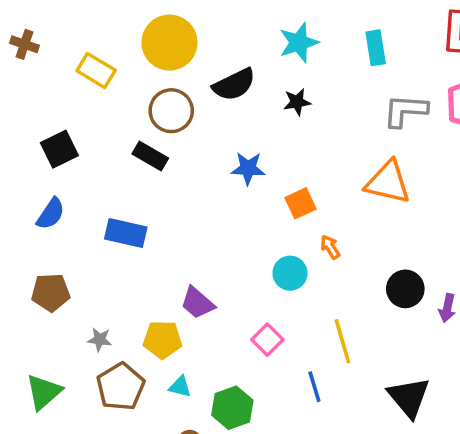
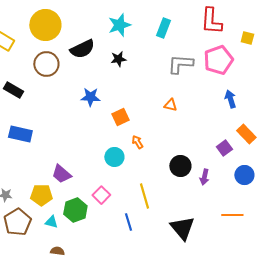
cyan rectangle: (376, 48) -> (163, 28), turned 30
black rectangle: (150, 156) -> (13, 90), moved
orange triangle: (388, 182) -> (170, 105), size x0.5
green hexagon: (232, 408) -> (75, 210), moved

